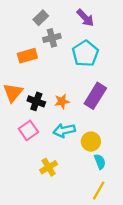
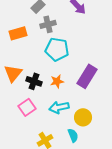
cyan pentagon: (85, 53) -> (57, 49), moved, turned -30
orange rectangle: (27, 56) -> (18, 33), moved
cyan semicircle: (100, 162) -> (73, 135), moved

